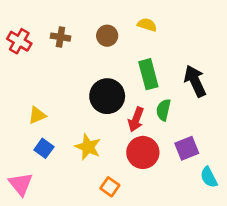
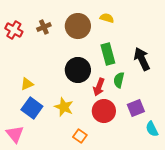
brown circle: (107, 36) -> (78, 26), size x1.6
brown cross: (60, 37) -> (44, 27), turned -32
blue square: (44, 148) -> (32, 108), size x1.5

